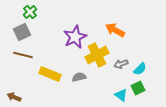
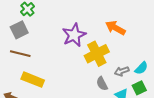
gray arrow: (121, 64) -> (122, 71), moved
yellow rectangle: (50, 74) -> (33, 80), moved
gray semicircle: (79, 77) -> (102, 84), moved, turned -104

